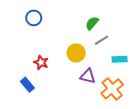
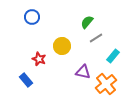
yellow circle: (76, 53) -> (62, 46), moved
cyan rectangle: (120, 59) -> (113, 56), turned -48

